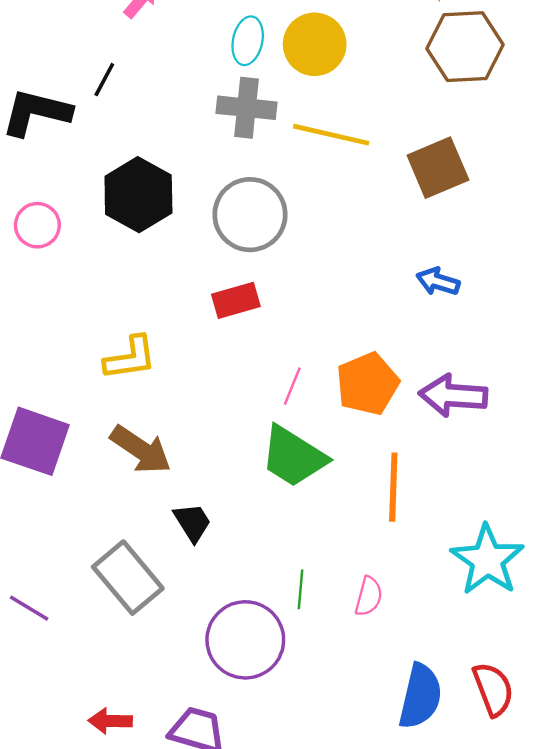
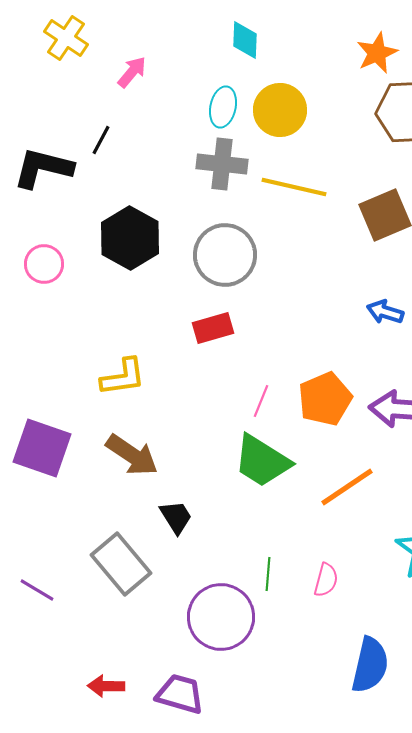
orange line: (393, 487) -> (347, 487), turned 54

